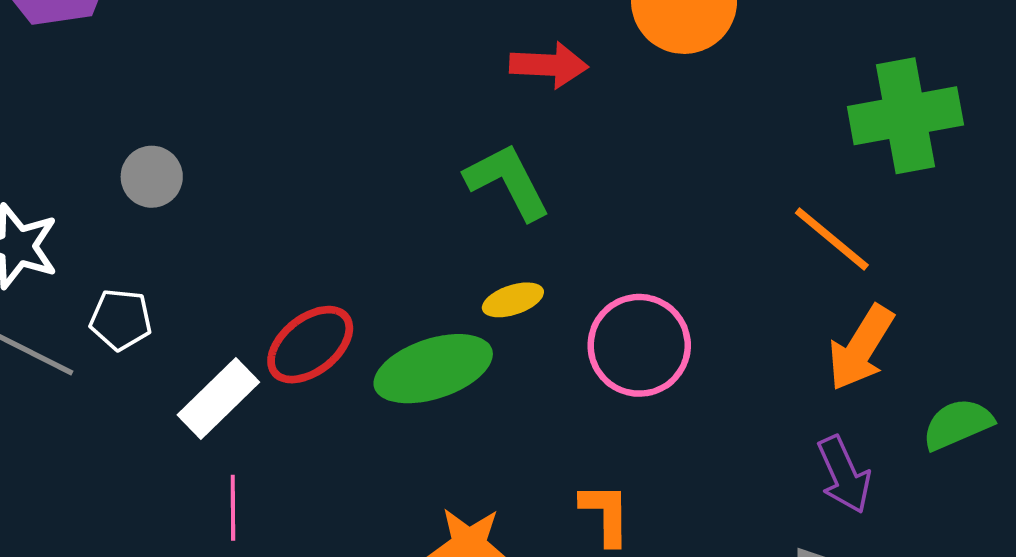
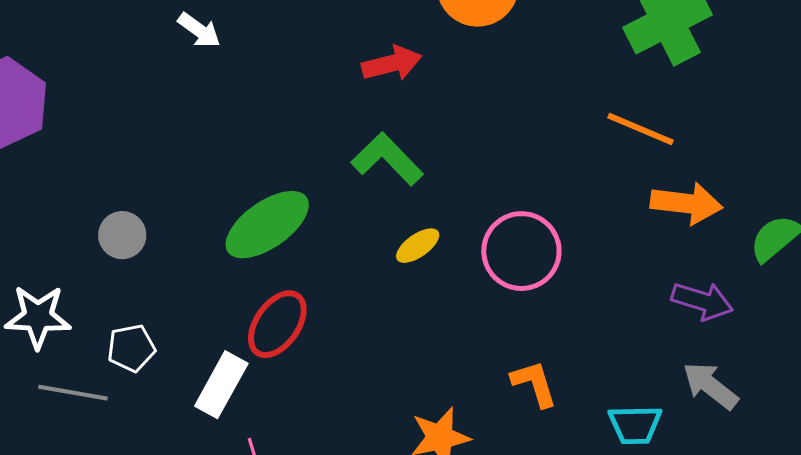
orange arrow: (861, 348) -> (686, 203), turned -98
green ellipse: (433, 369) -> (267, 225), moved
purple arrow: (844, 475) -> (702, 301), turned -32

